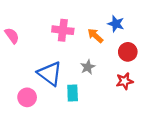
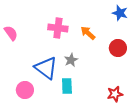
blue star: (116, 24) -> (120, 13), moved
gray star: (88, 67) -> (71, 60), moved
red star: (125, 81) -> (115, 94), moved

